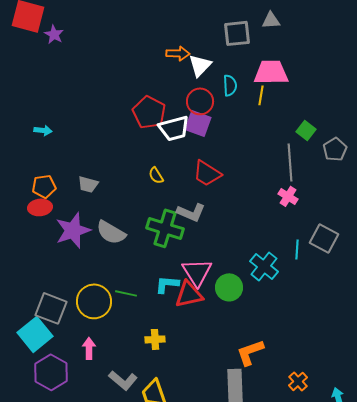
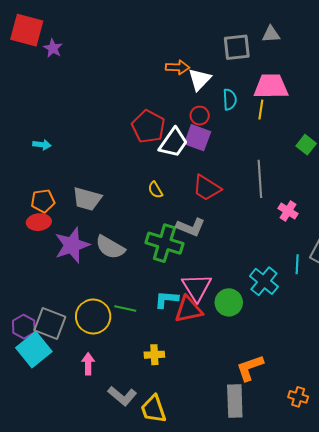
red circle: (200, 101) -> (200, 116), size x0.7
white trapezoid: (174, 128) -> (173, 143), turned -40
gray line: (290, 162) -> (260, 179), moved
gray trapezoid: (88, 184) -> (87, 199), size x1.4
purple hexagon: (51, 372) -> (24, 327), moved, size x0.7
orange cross: (298, 381) -> (298, 397), turned -30

